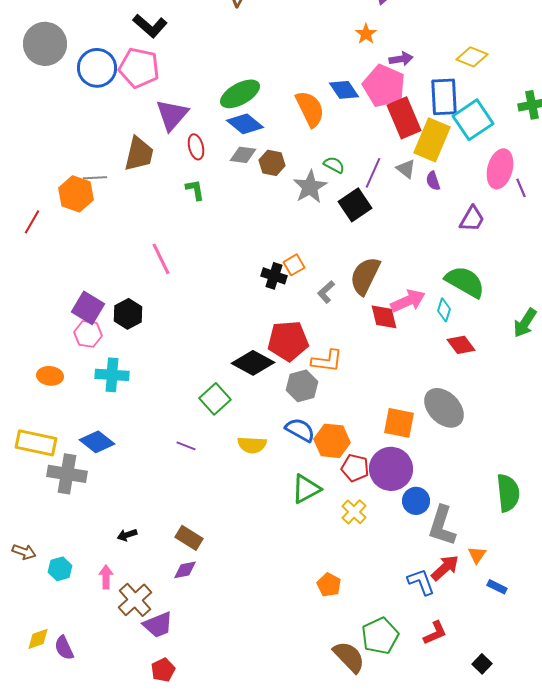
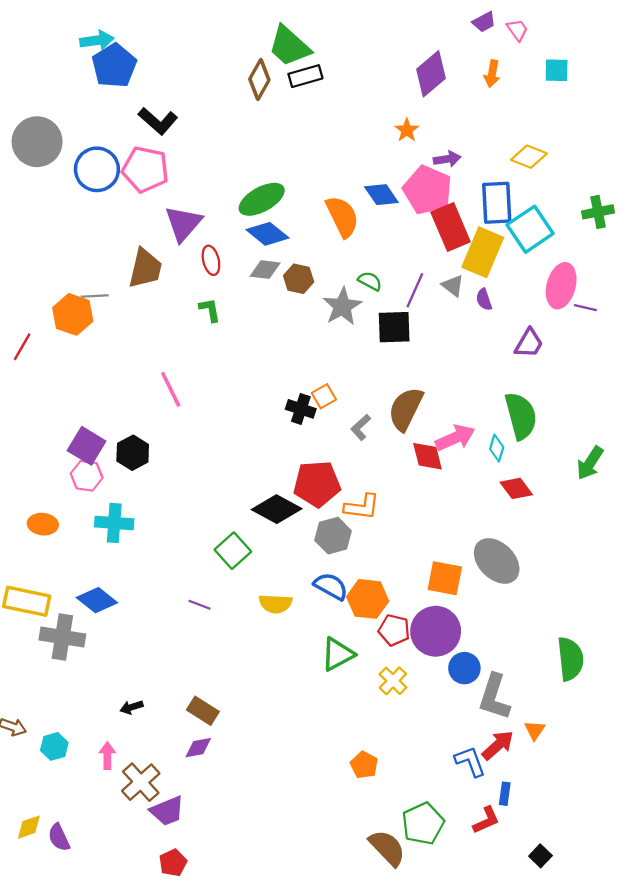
purple line: (521, 188) -> (585, 308), turned -54
black square: (355, 205) -> (394, 327), turned 32
green semicircle: (465, 282) -> (521, 416), turned 45
blue rectangle: (497, 587) -> (505, 794), moved, turned 72

